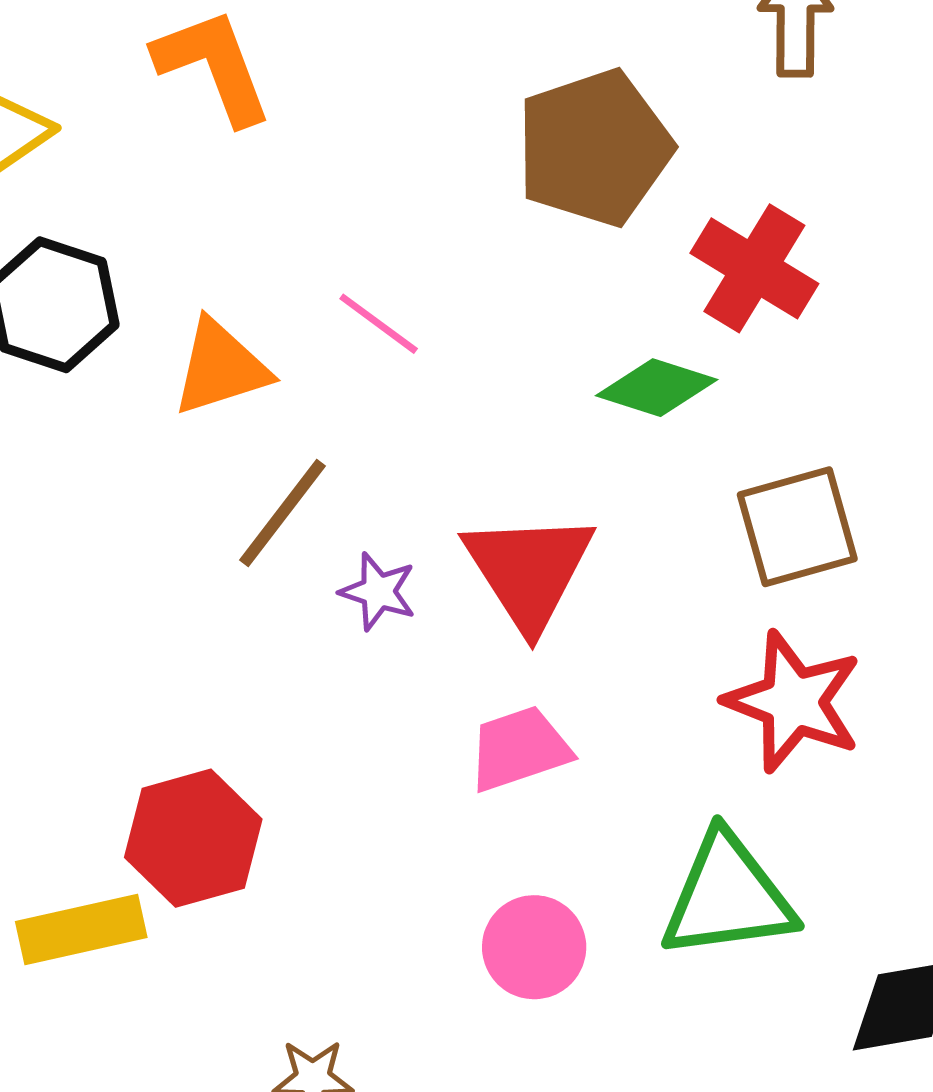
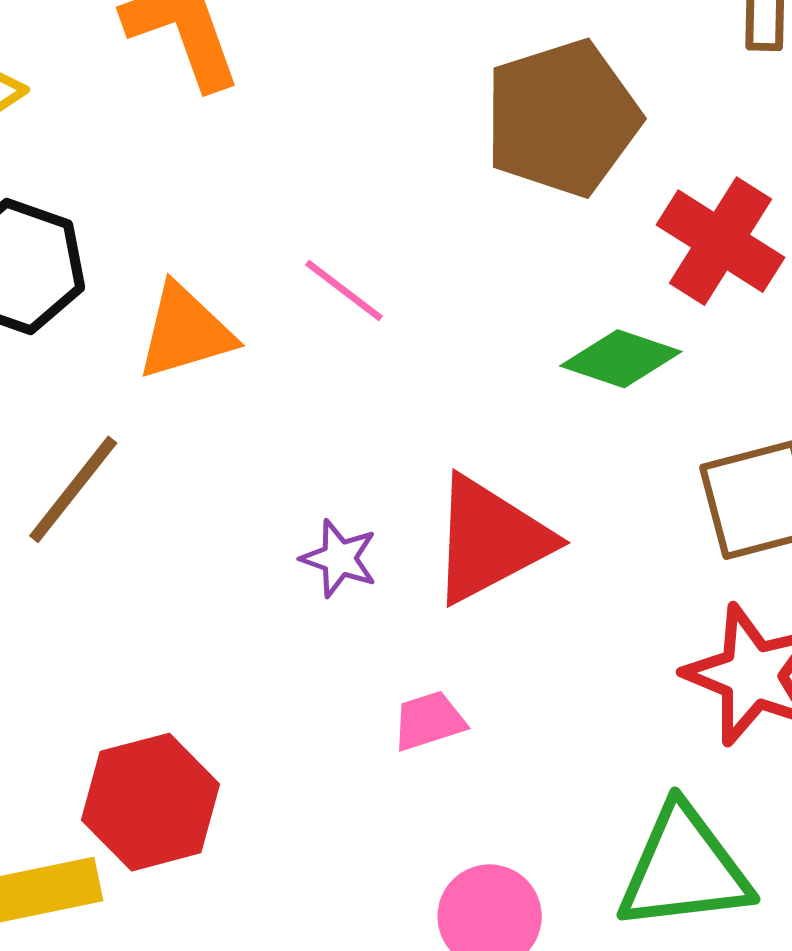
brown line: (282, 513) -> (73, 489), moved
red triangle: (529, 570) -> (490, 540), turned 34
pink trapezoid: (519, 749) -> (429, 721), moved, size x0.7

